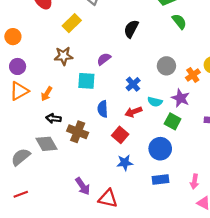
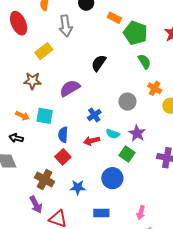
purple semicircle: (104, 59) -> (70, 88), size x1.5
orange cross: (193, 75) -> (155, 88), moved, turned -32
cyan square: (86, 81) -> (45, 116), moved
orange arrow: (47, 94) -> (22, 116), moved, turned -104
brown cross: (78, 132) -> (45, 180), moved
red square: (120, 135) -> (63, 157), moved
blue rectangle: (160, 180) -> (101, 213), moved

